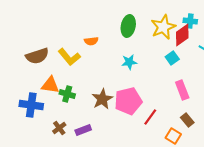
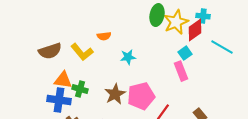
green ellipse: (128, 26) -> (157, 15), moved
cyan star: (129, 62) -> (128, 57), moved
pink rectangle: (182, 90) -> (181, 71), moved
blue cross: (31, 105) -> (59, 100), moved

